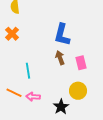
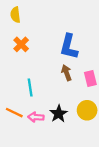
orange cross: (12, 34) -> (21, 44), moved
black star: (61, 107) -> (59, 114), moved

